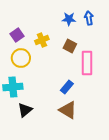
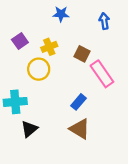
blue star: (69, 19) -> (61, 14), moved
yellow circle: (21, 58) -> (39, 69), moved
pink rectangle: (87, 63) -> (102, 74), turned -35

